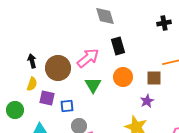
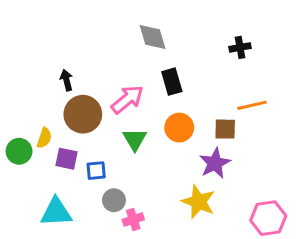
black arrow: (32, 61) -> (66, 80), moved
purple star: (147, 101) -> (215, 163), size x1.5
green circle: (15, 110) -> (19, 151), moved

